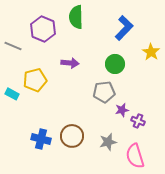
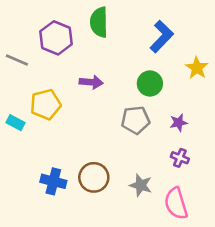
purple star: (122, 110) -> (179, 123), moved
gray star: (108, 142) -> (141, 185), turned 30

